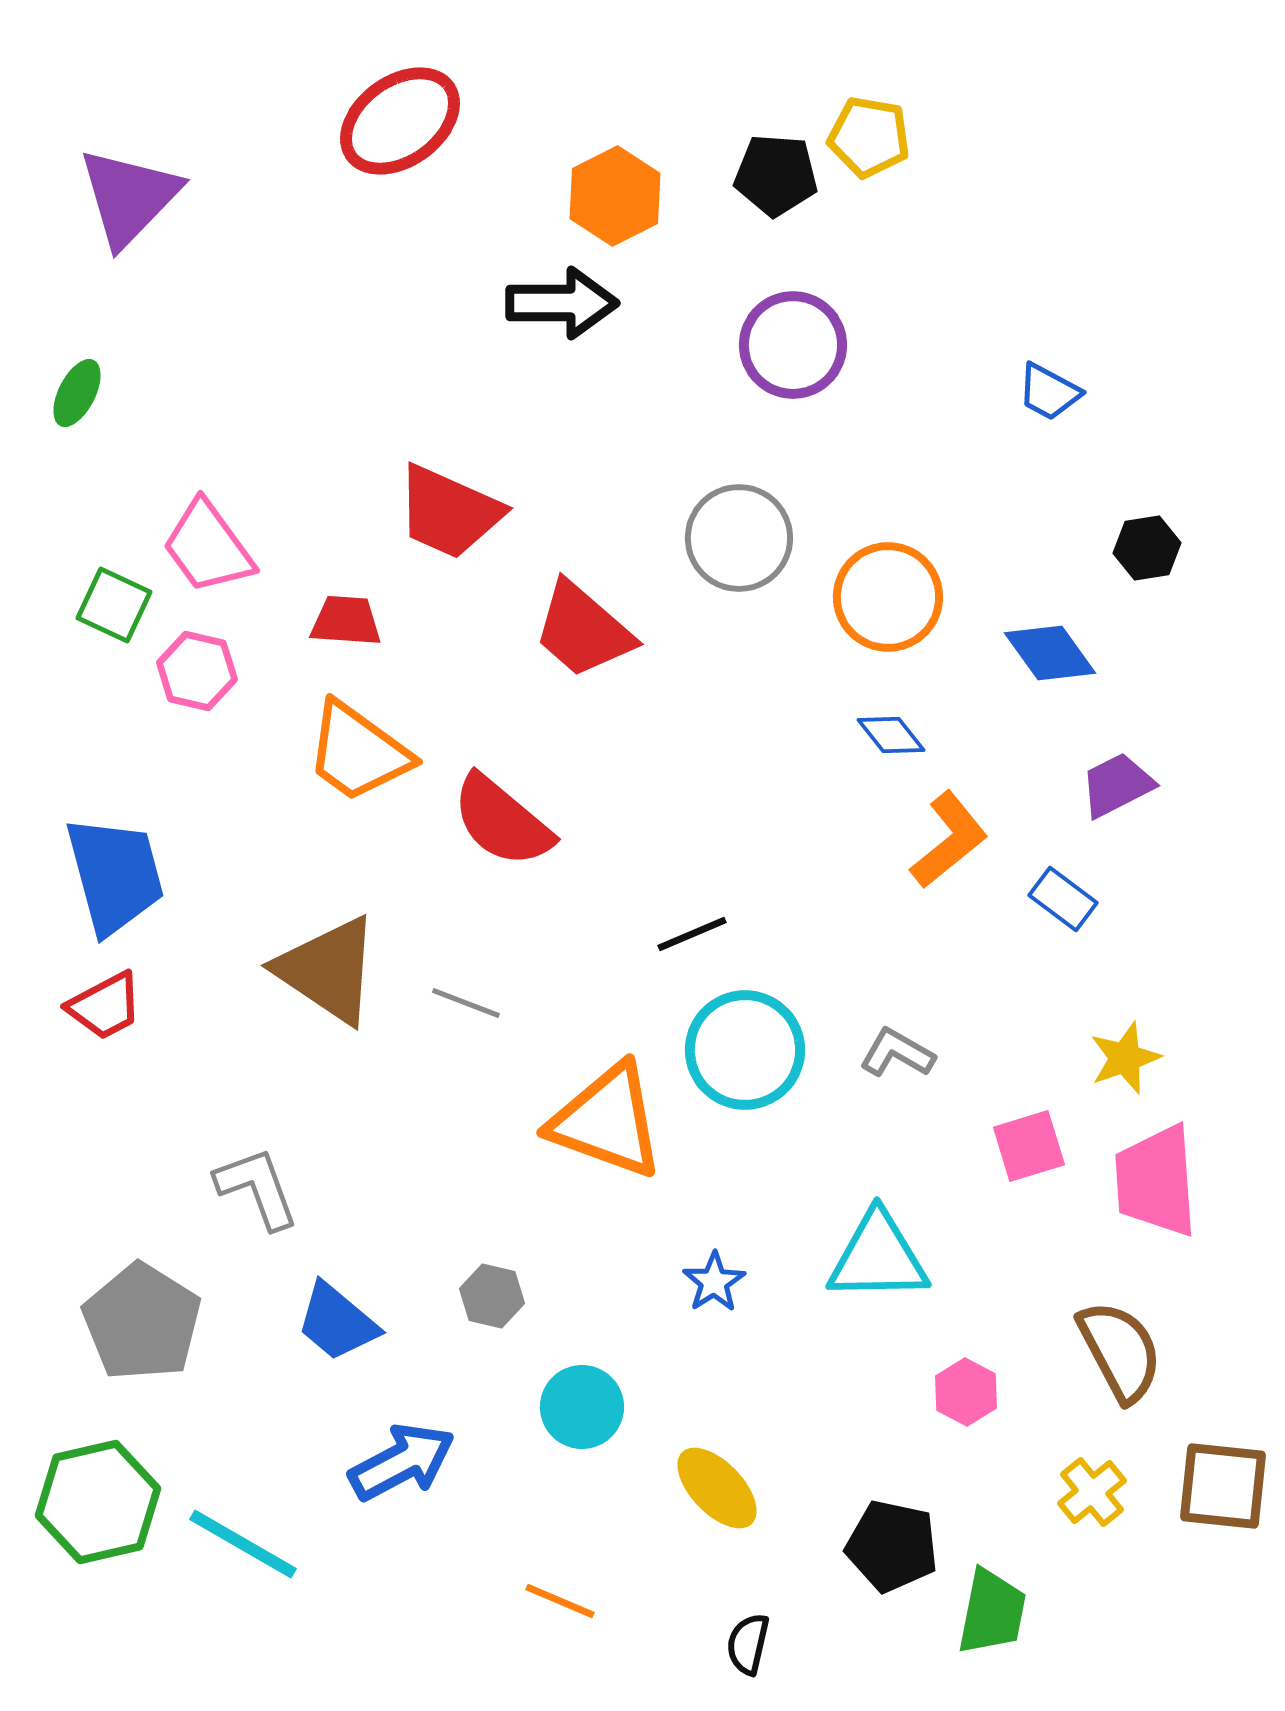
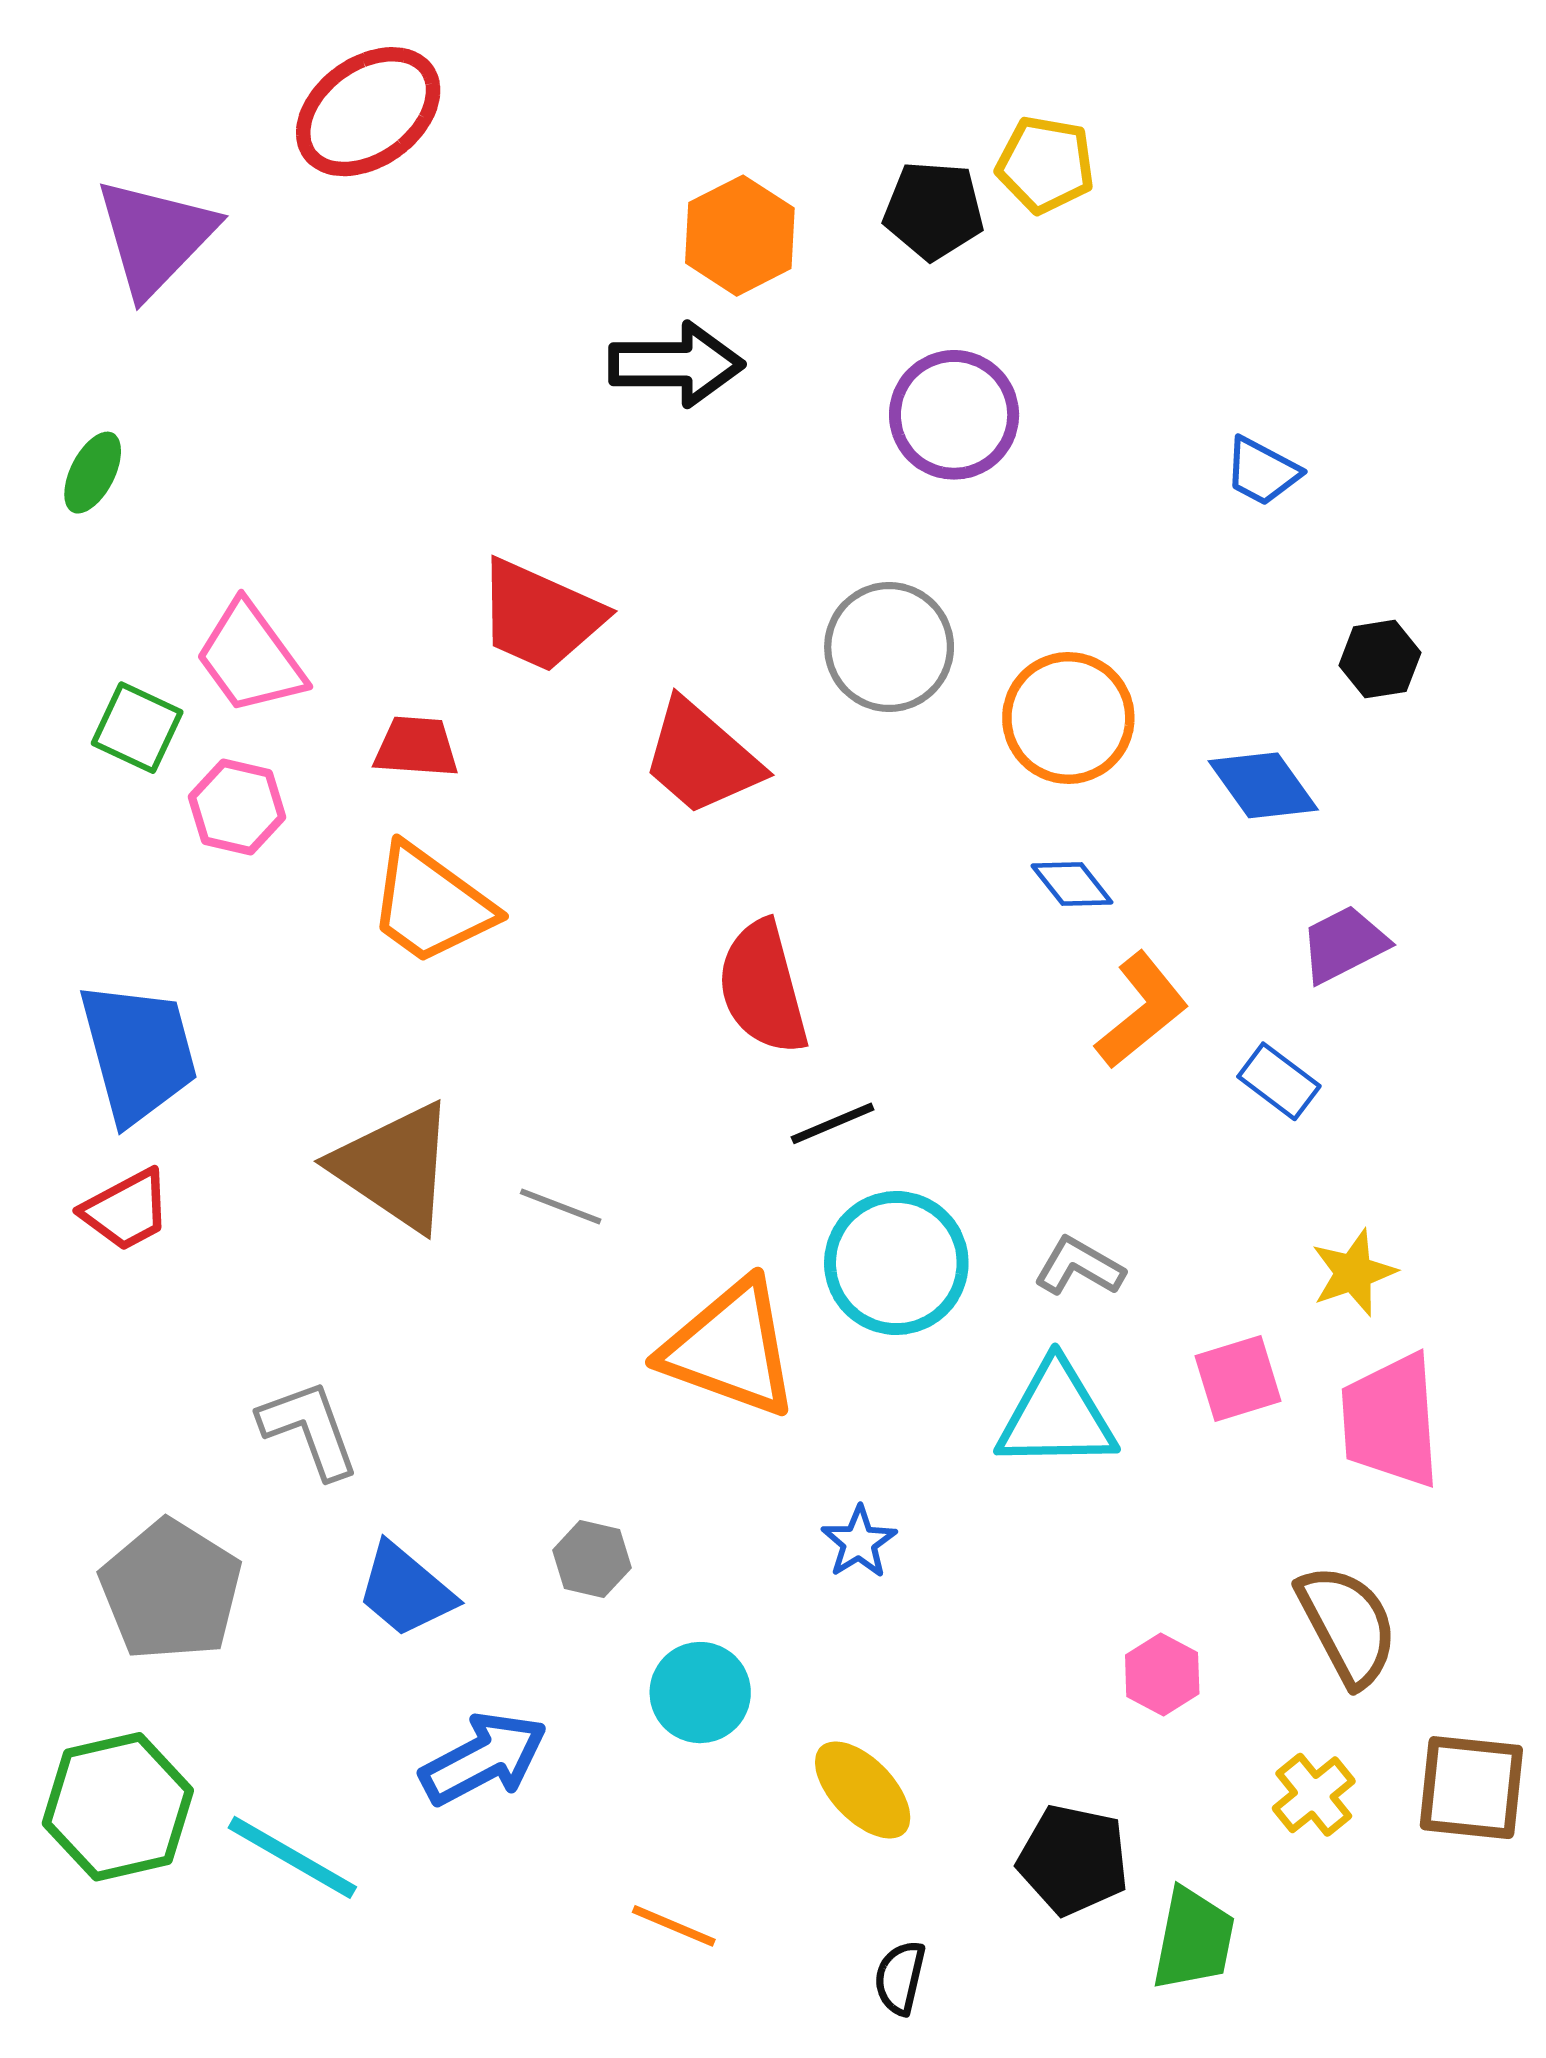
red ellipse: (400, 121) -> (368, 112), moved
red semicircle: (502, 821) -> (763, 987), moved, turned 35
cyan triangle: (878, 1257) -> (1056, 1416), moved

